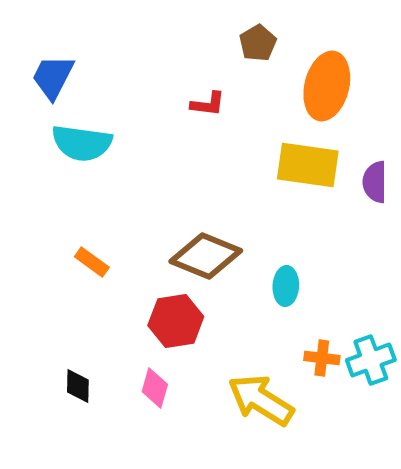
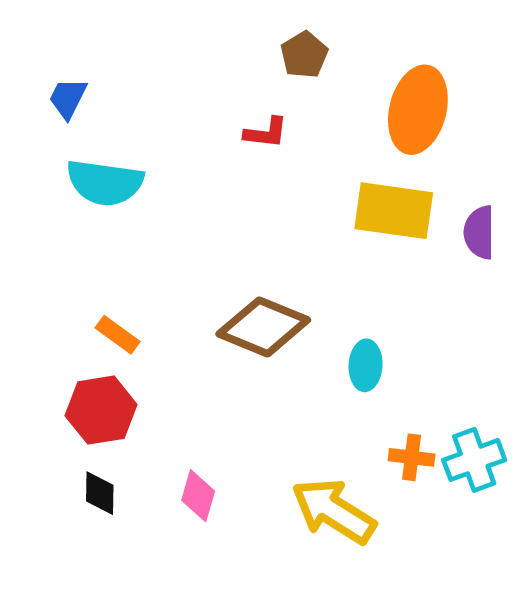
brown pentagon: (258, 43) -> (304, 55), moved
blue trapezoid: (53, 77) -> (68, 98), size x0.7
red hexagon: (176, 321) -> (101, 410), moved

